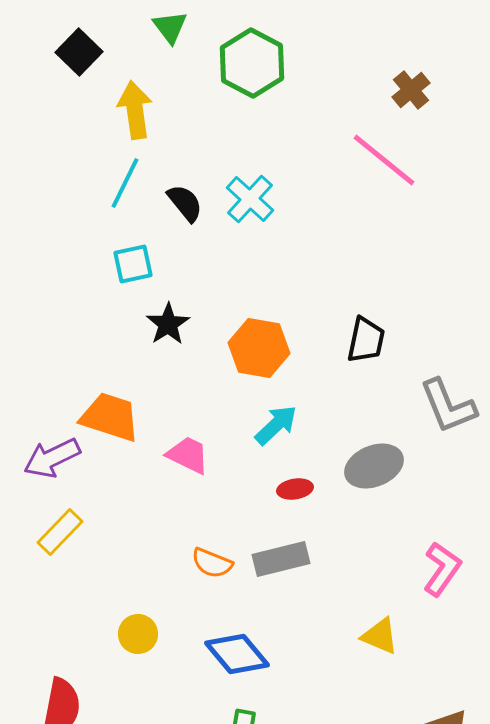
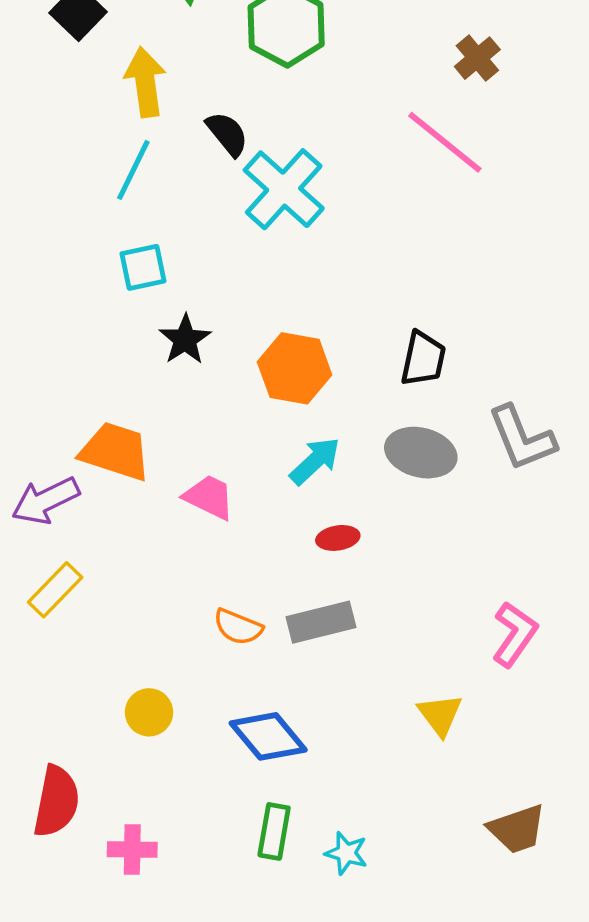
cyan cross: (250, 199) -> (284, 189), size x1.4
black semicircle: (185, 203) -> (227, 134), moved
gray ellipse: (374, 466) -> (421, 453), moved, turned 36
yellow triangle: (380, 636) -> (440, 715), turned 30

